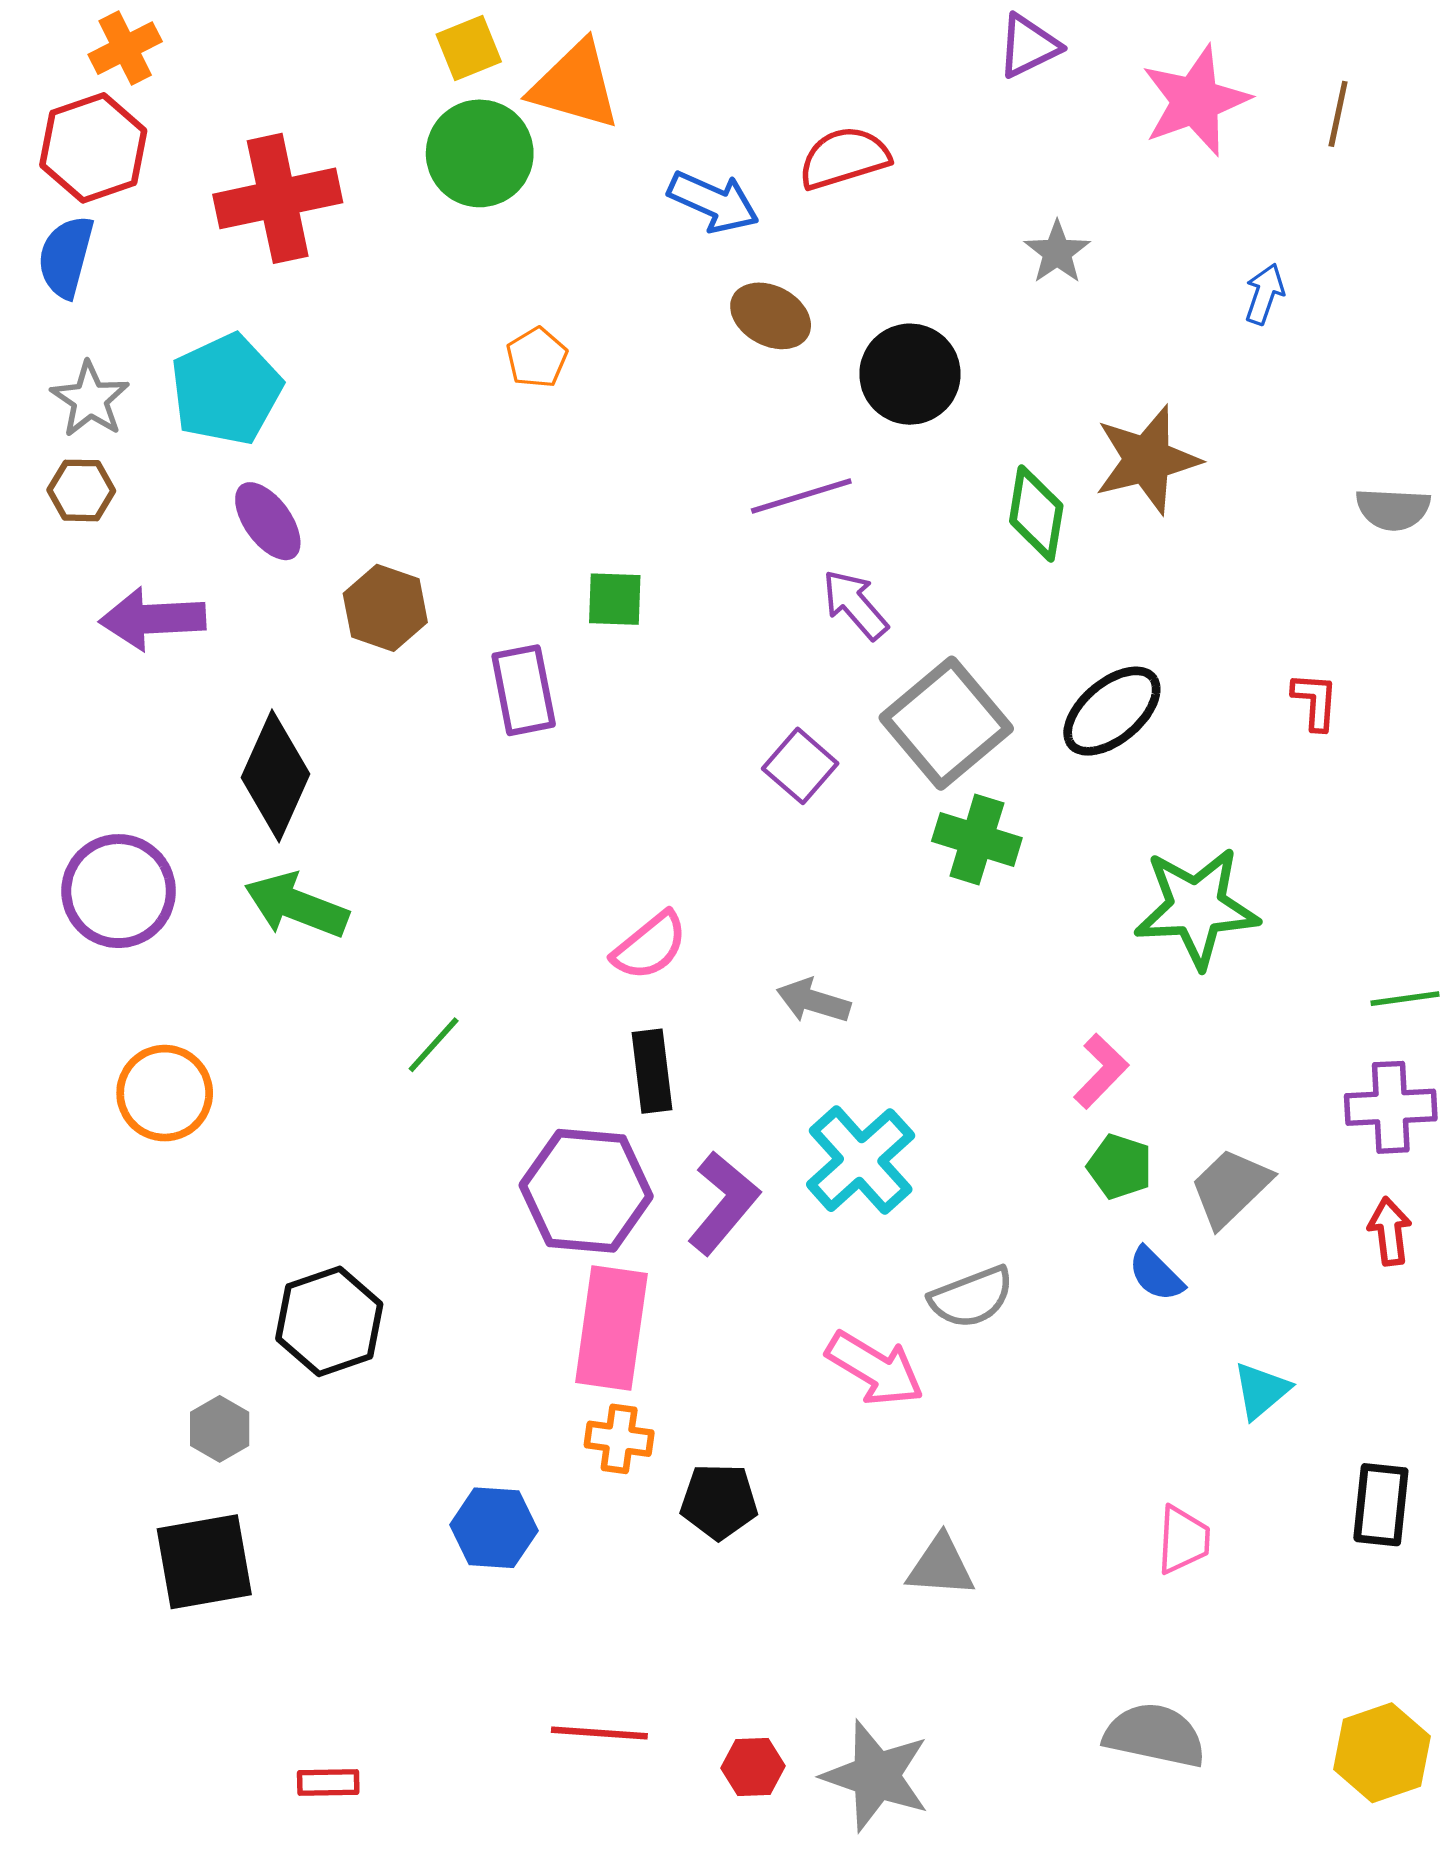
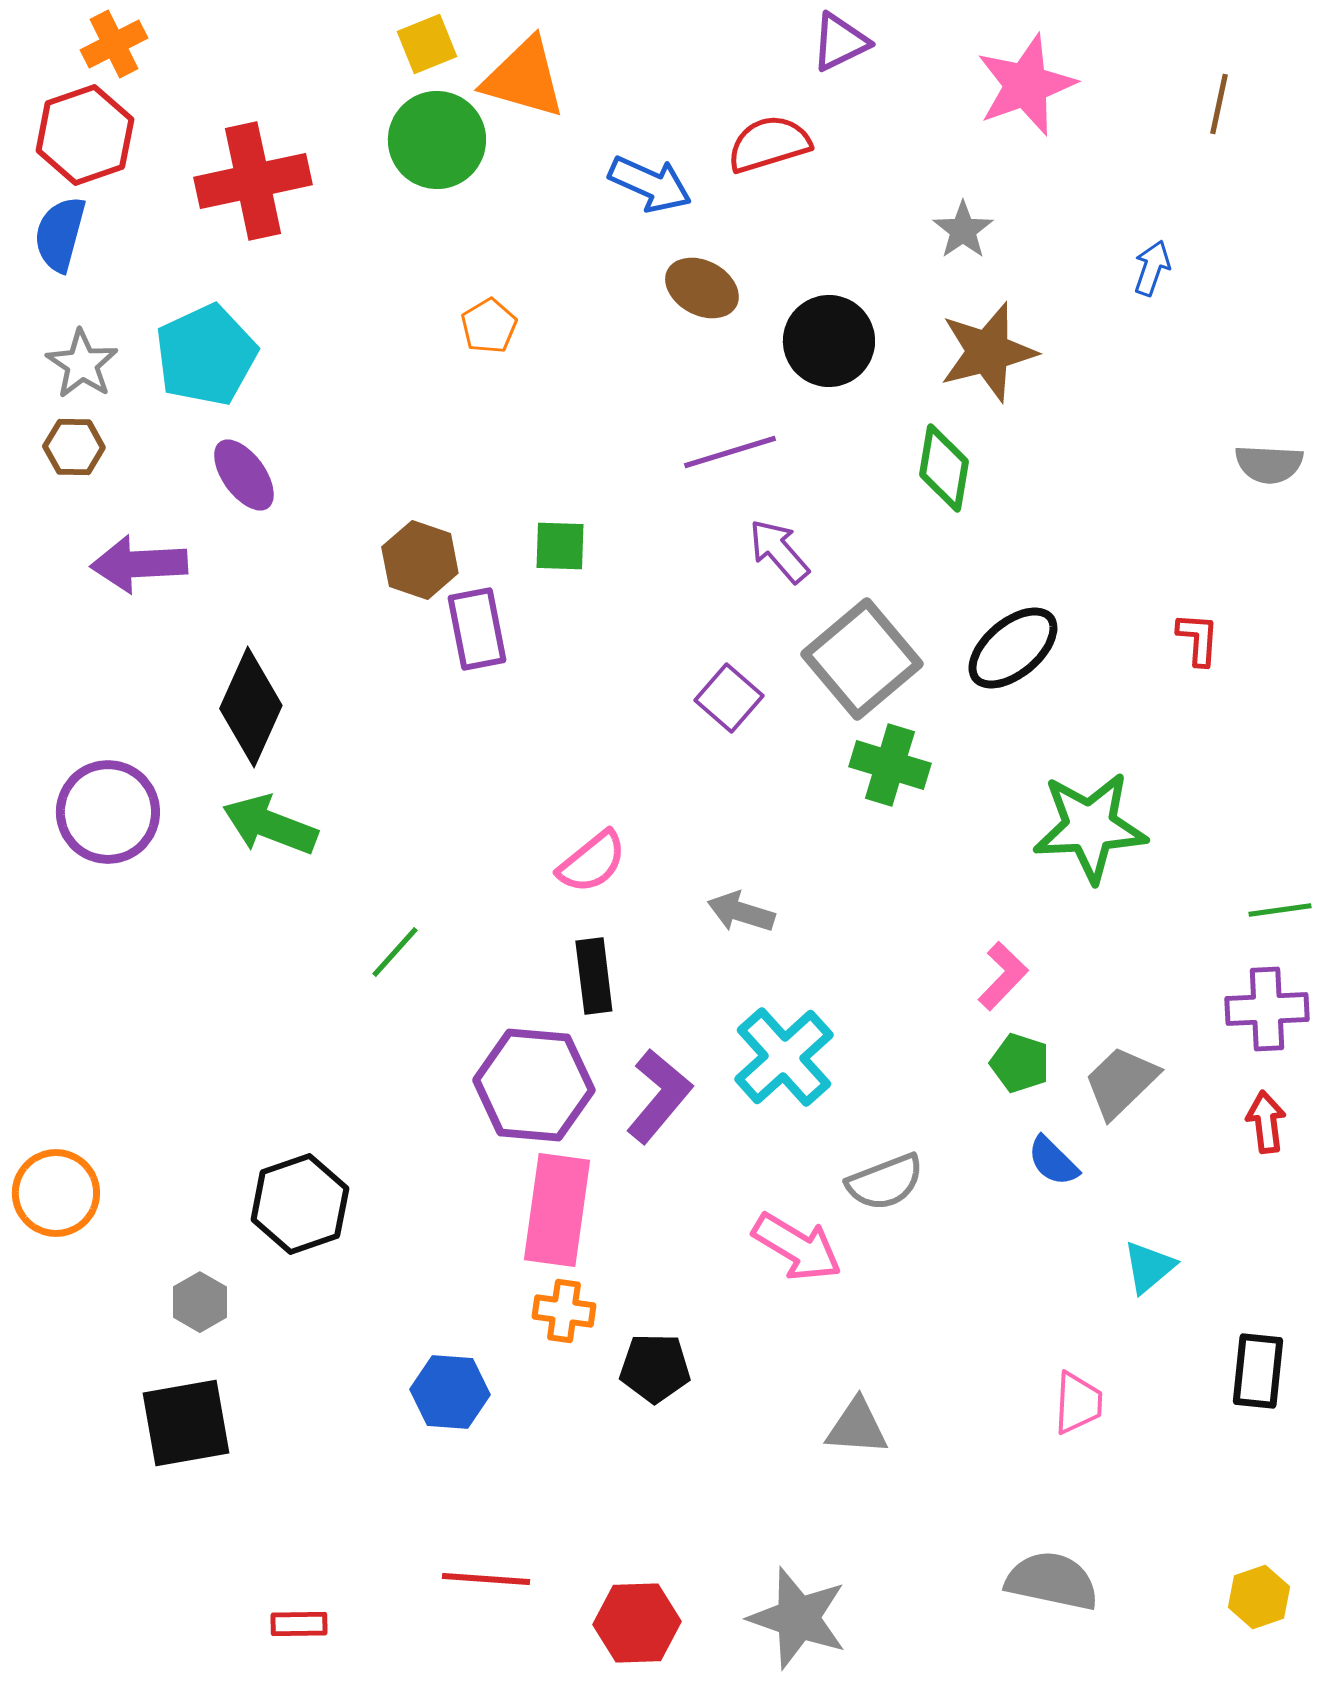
purple triangle: (1029, 46) -> (840, 42), moved
pink star: (1195, 101) -> (1026, 85), moved
brown star: (1147, 460) -> (988, 352), moved
brown hexagon: (385, 608) -> (420, 560), moved
orange circle: (165, 1093) -> (56, 1193), moved
red line: (599, 1733) -> (486, 1579), moved
yellow hexagon: (1382, 1753) -> (1259, 1597), size x0.7
red hexagon: (753, 1767) -> (637, 1623), moved, size x1.5

